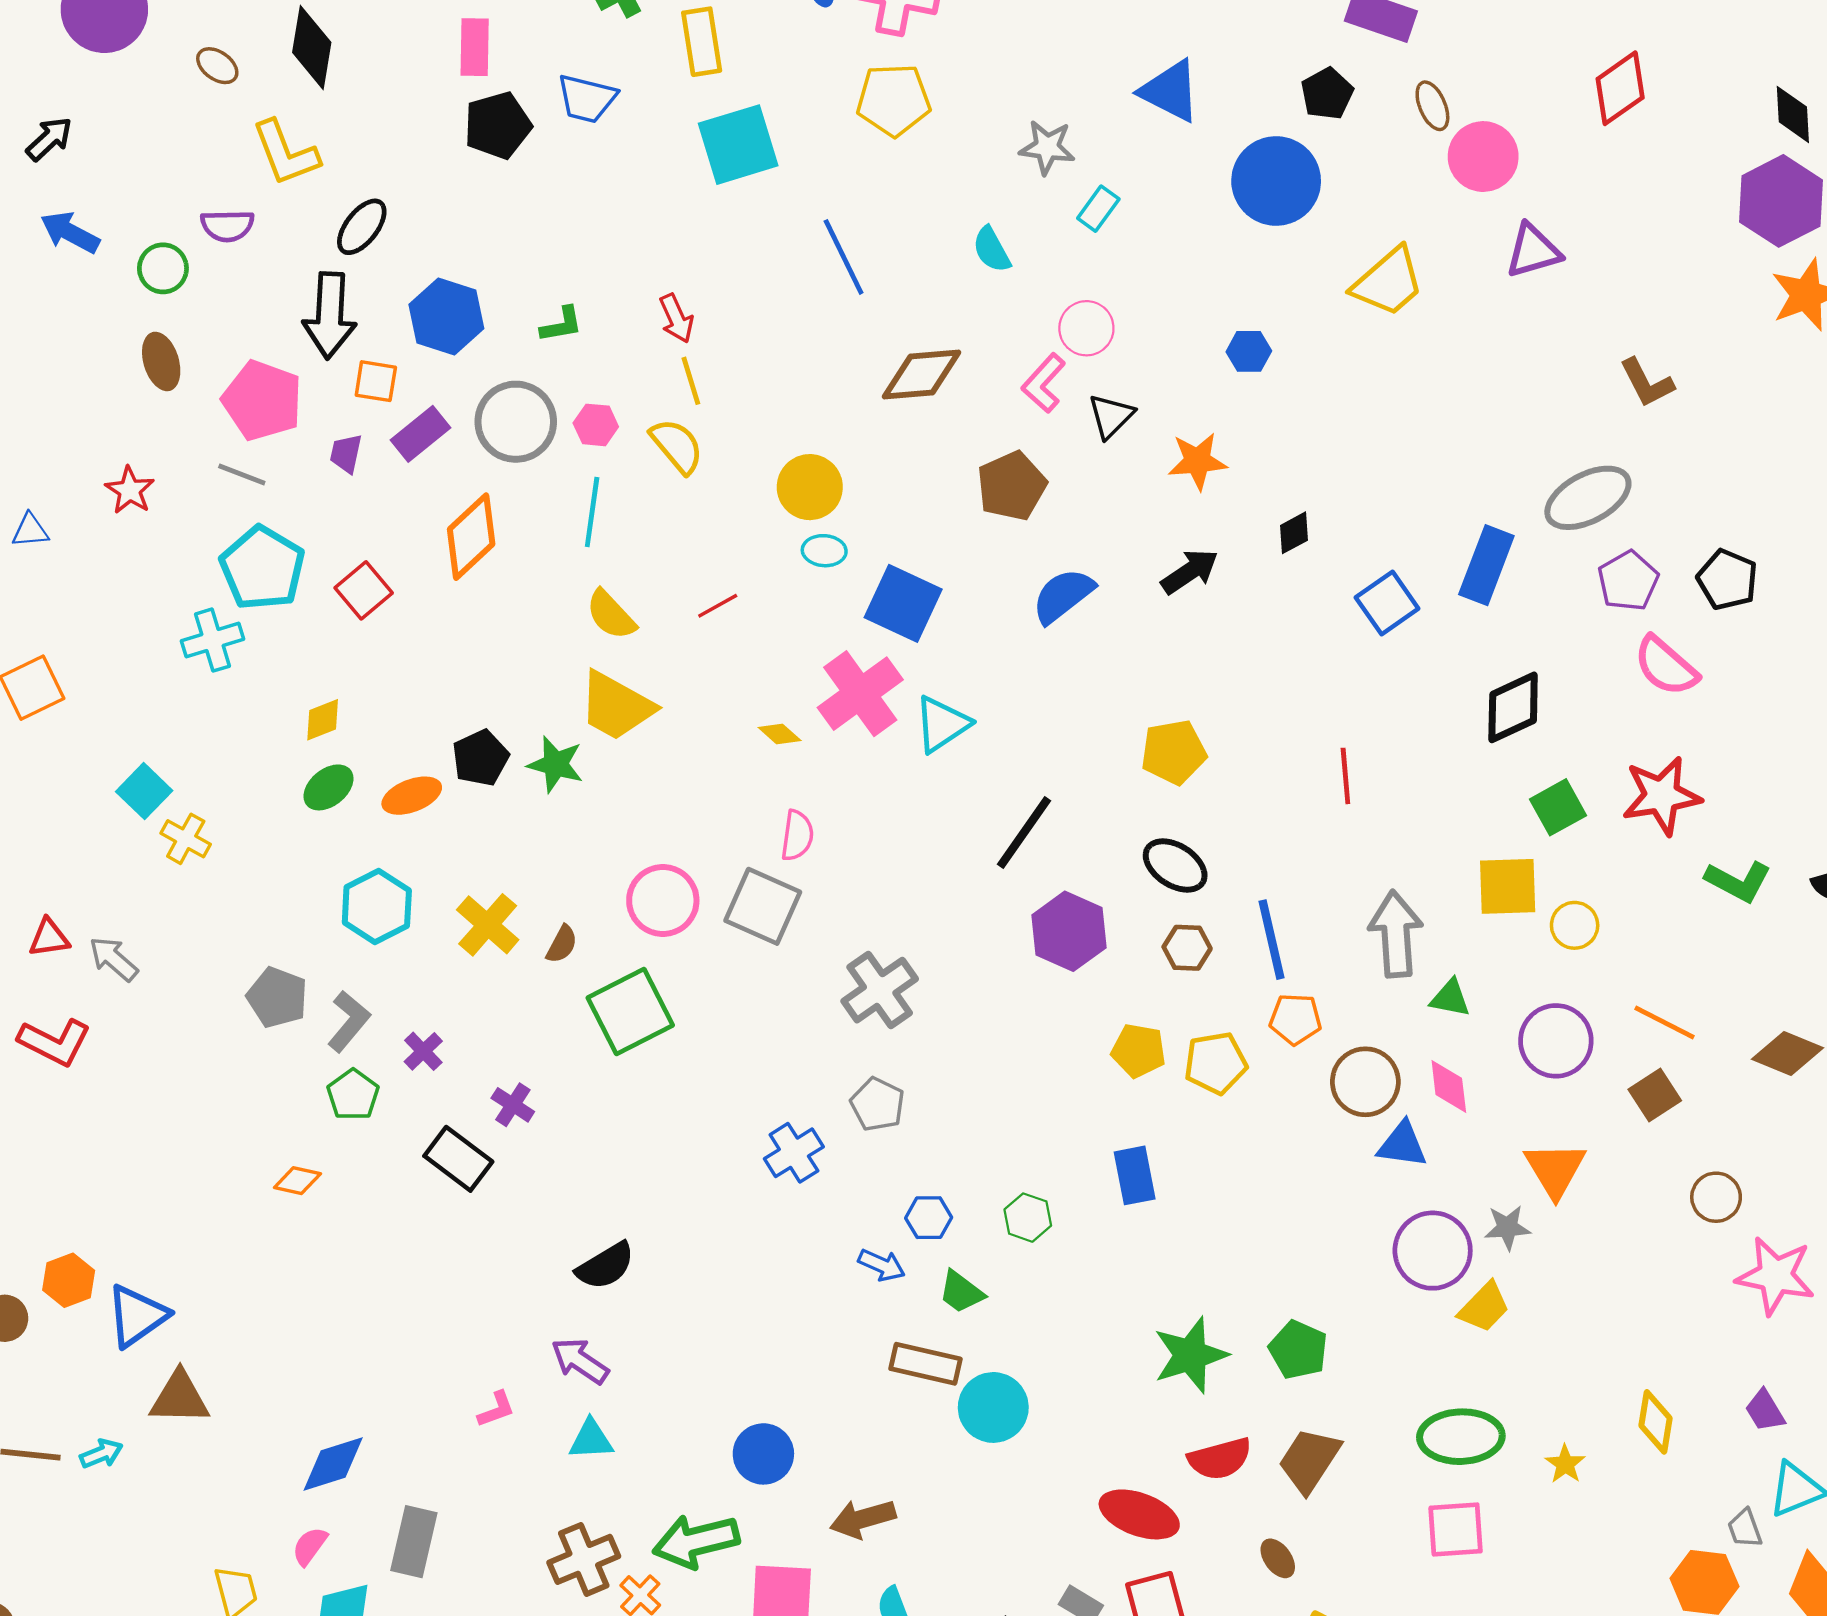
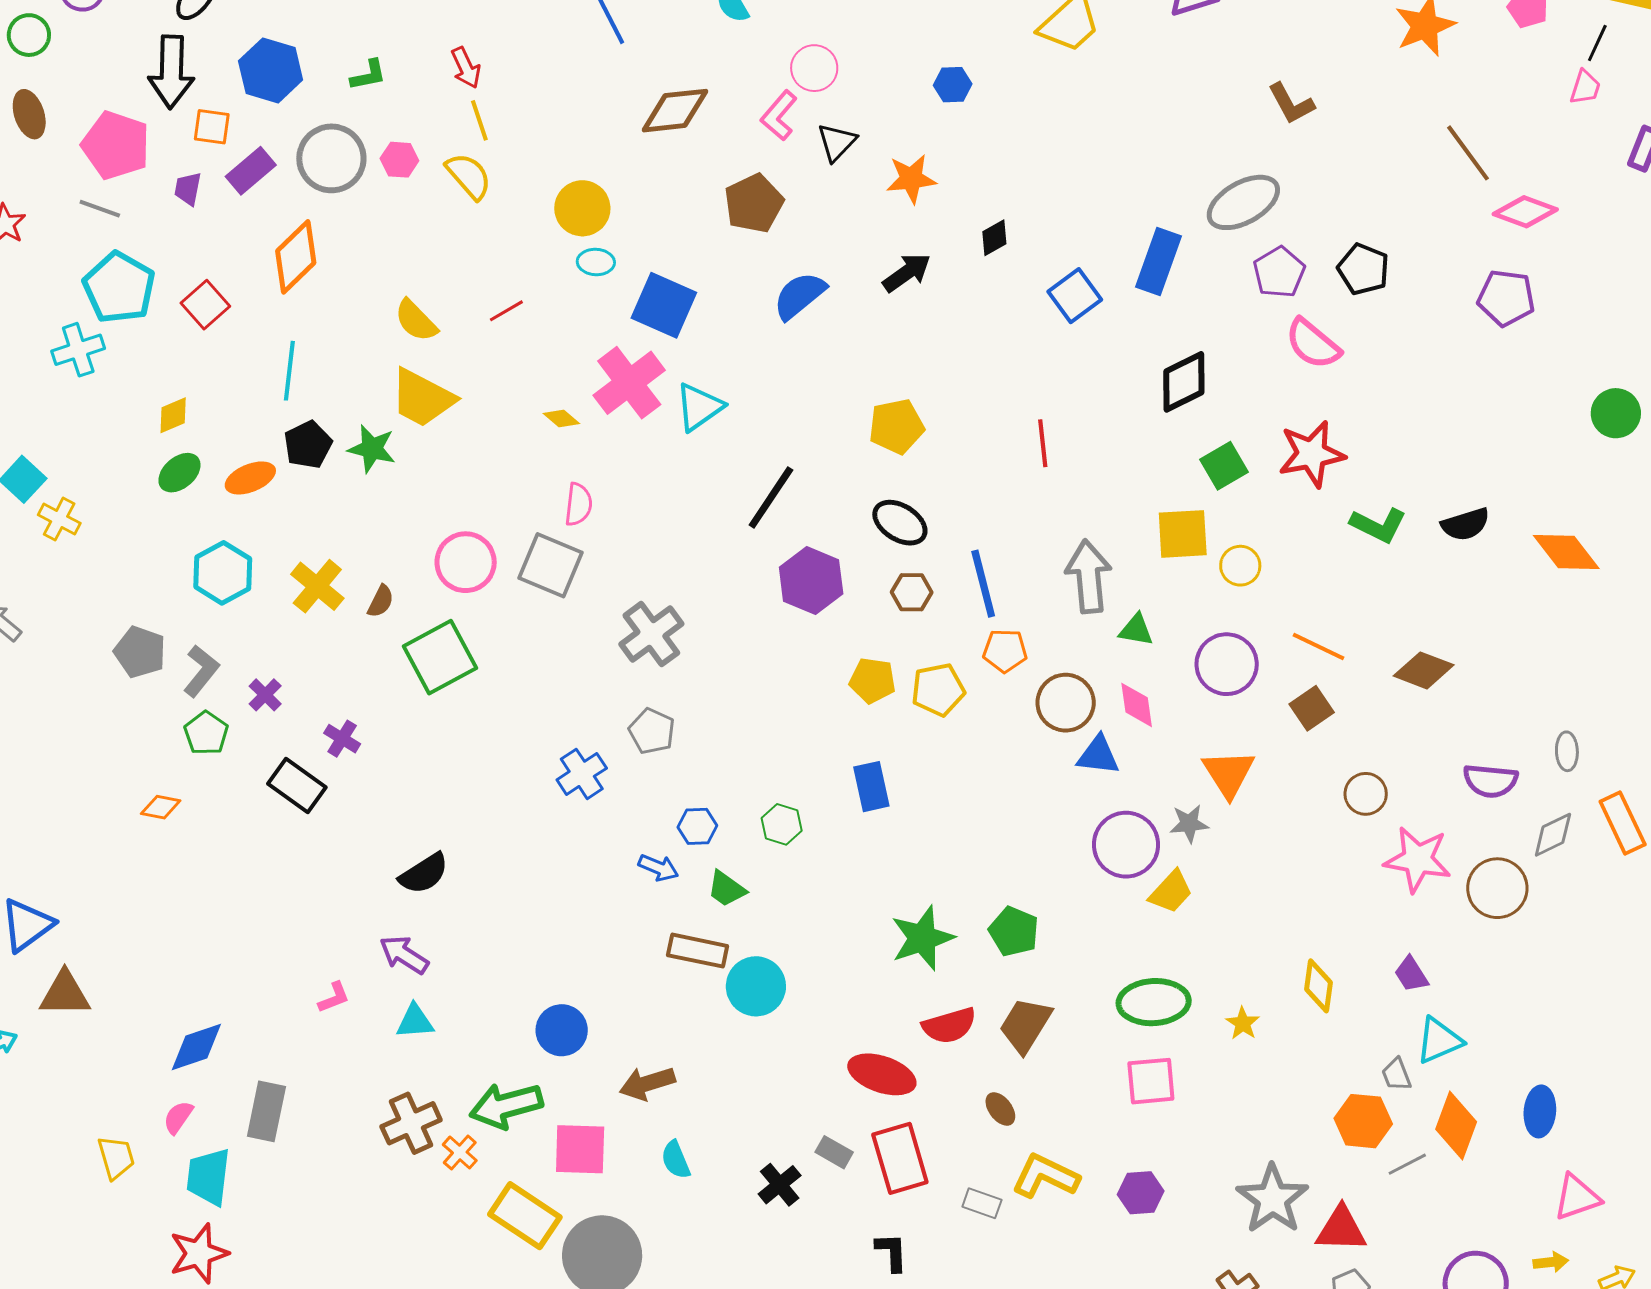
cyan line: (592, 512) -> (289, 371), moved

